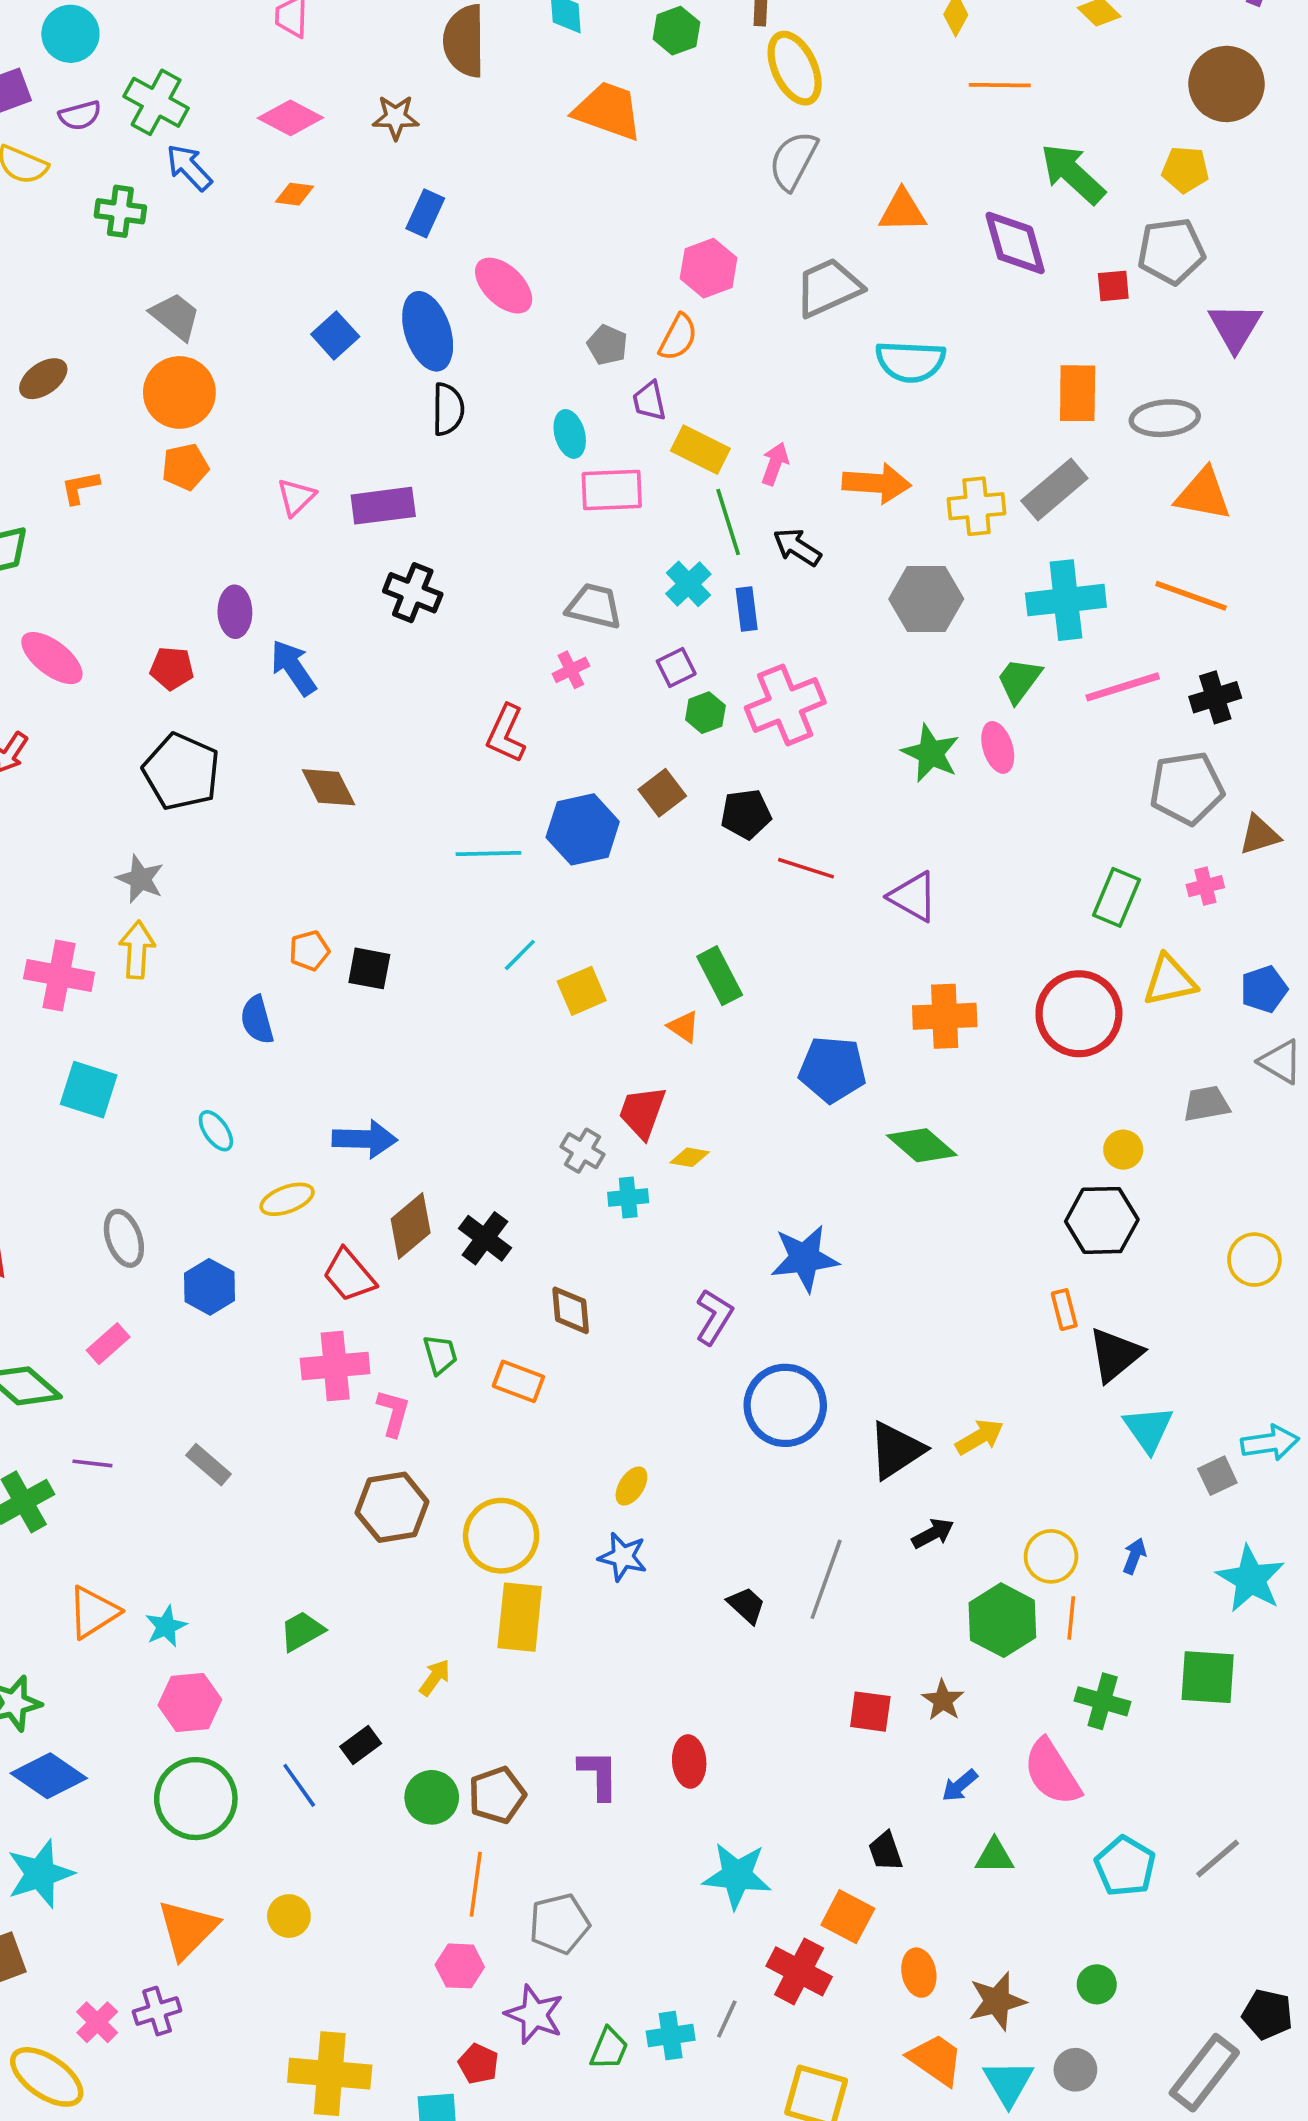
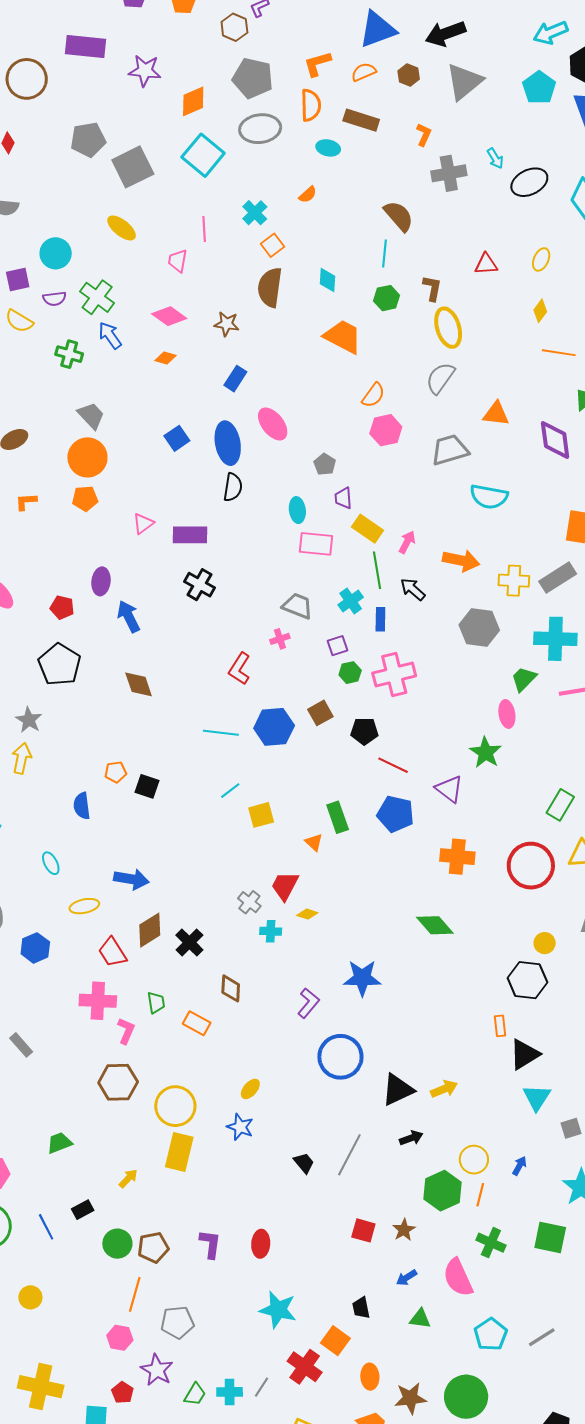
orange semicircle: (678, 337) -> (373, 395), moved
green star: (931, 753) -> (486, 752), moved
blue pentagon: (832, 1069) -> (396, 814), moved
green circle: (1097, 1984) -> (466, 1397), size x2.0

